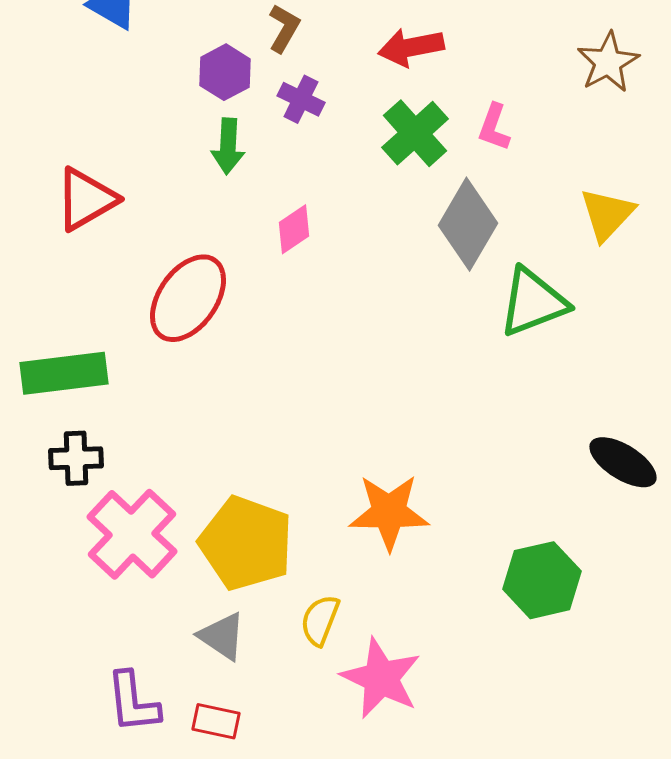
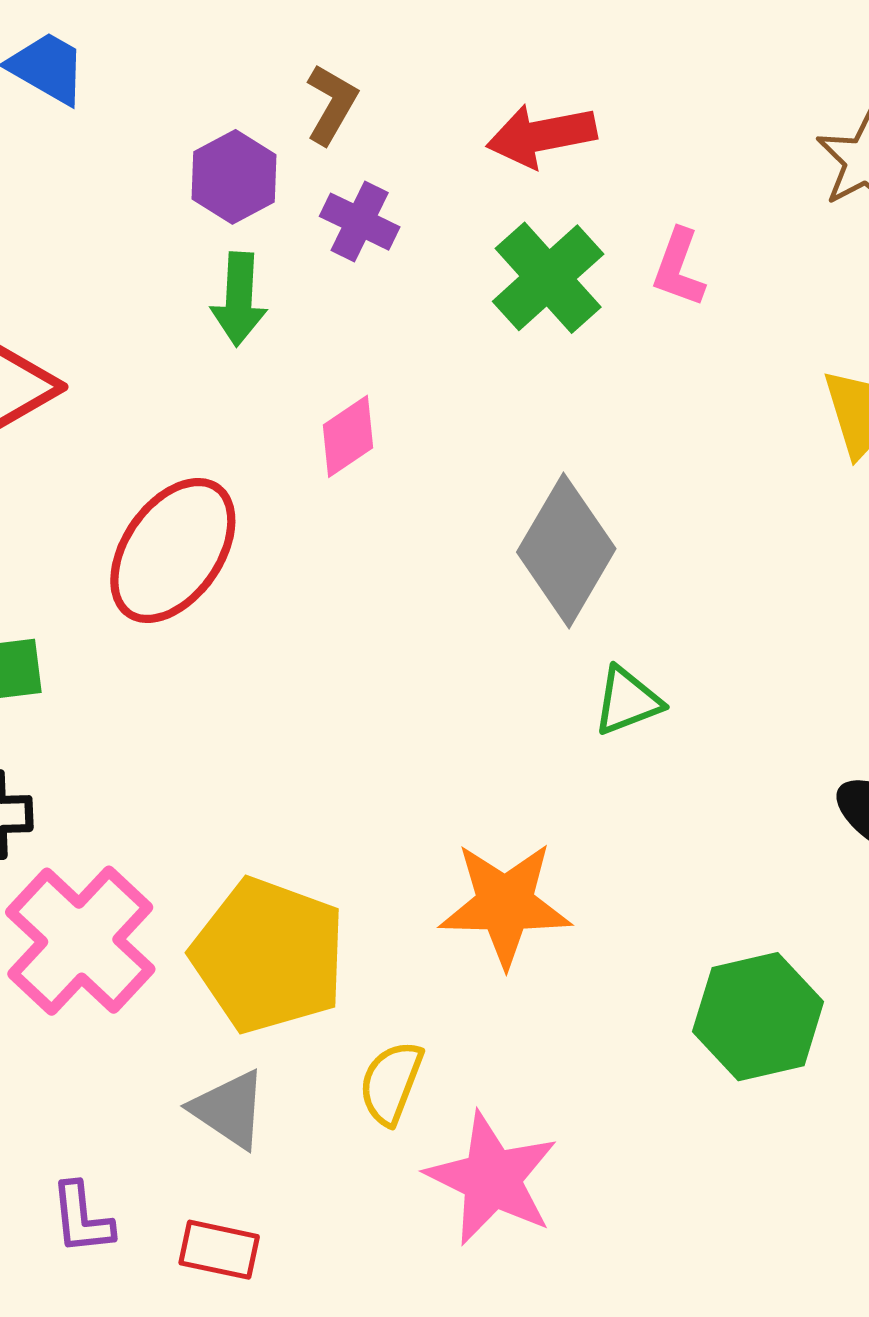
gray diamond: (468, 224) -> (566, 550), moved
green triangle: (533, 302) -> (627, 701), moved, size x0.6
purple L-shape: (133, 702) -> (82, 1218), size x0.7

